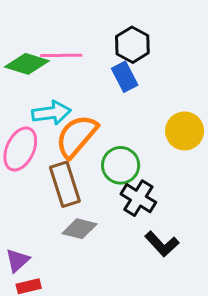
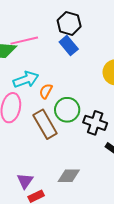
orange semicircle: (77, 136) -> (46, 91), size x0.5
green circle: (121, 165) -> (67, 110), moved
gray diamond: (79, 229) -> (69, 176), moved

